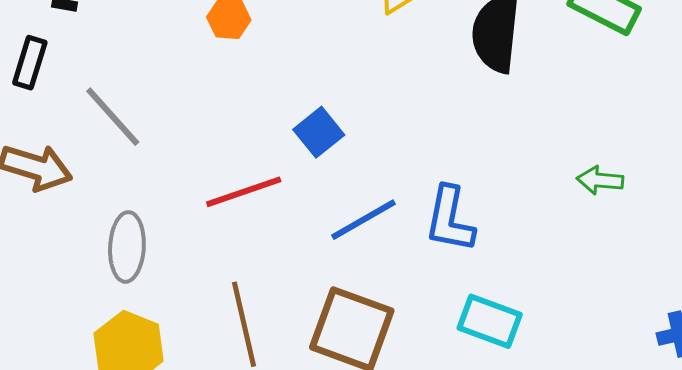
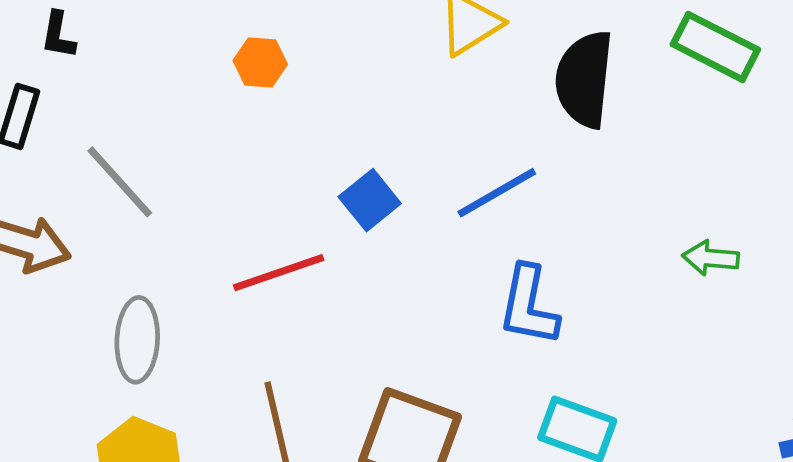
blue line: (363, 220) -> (497, 193), moved

